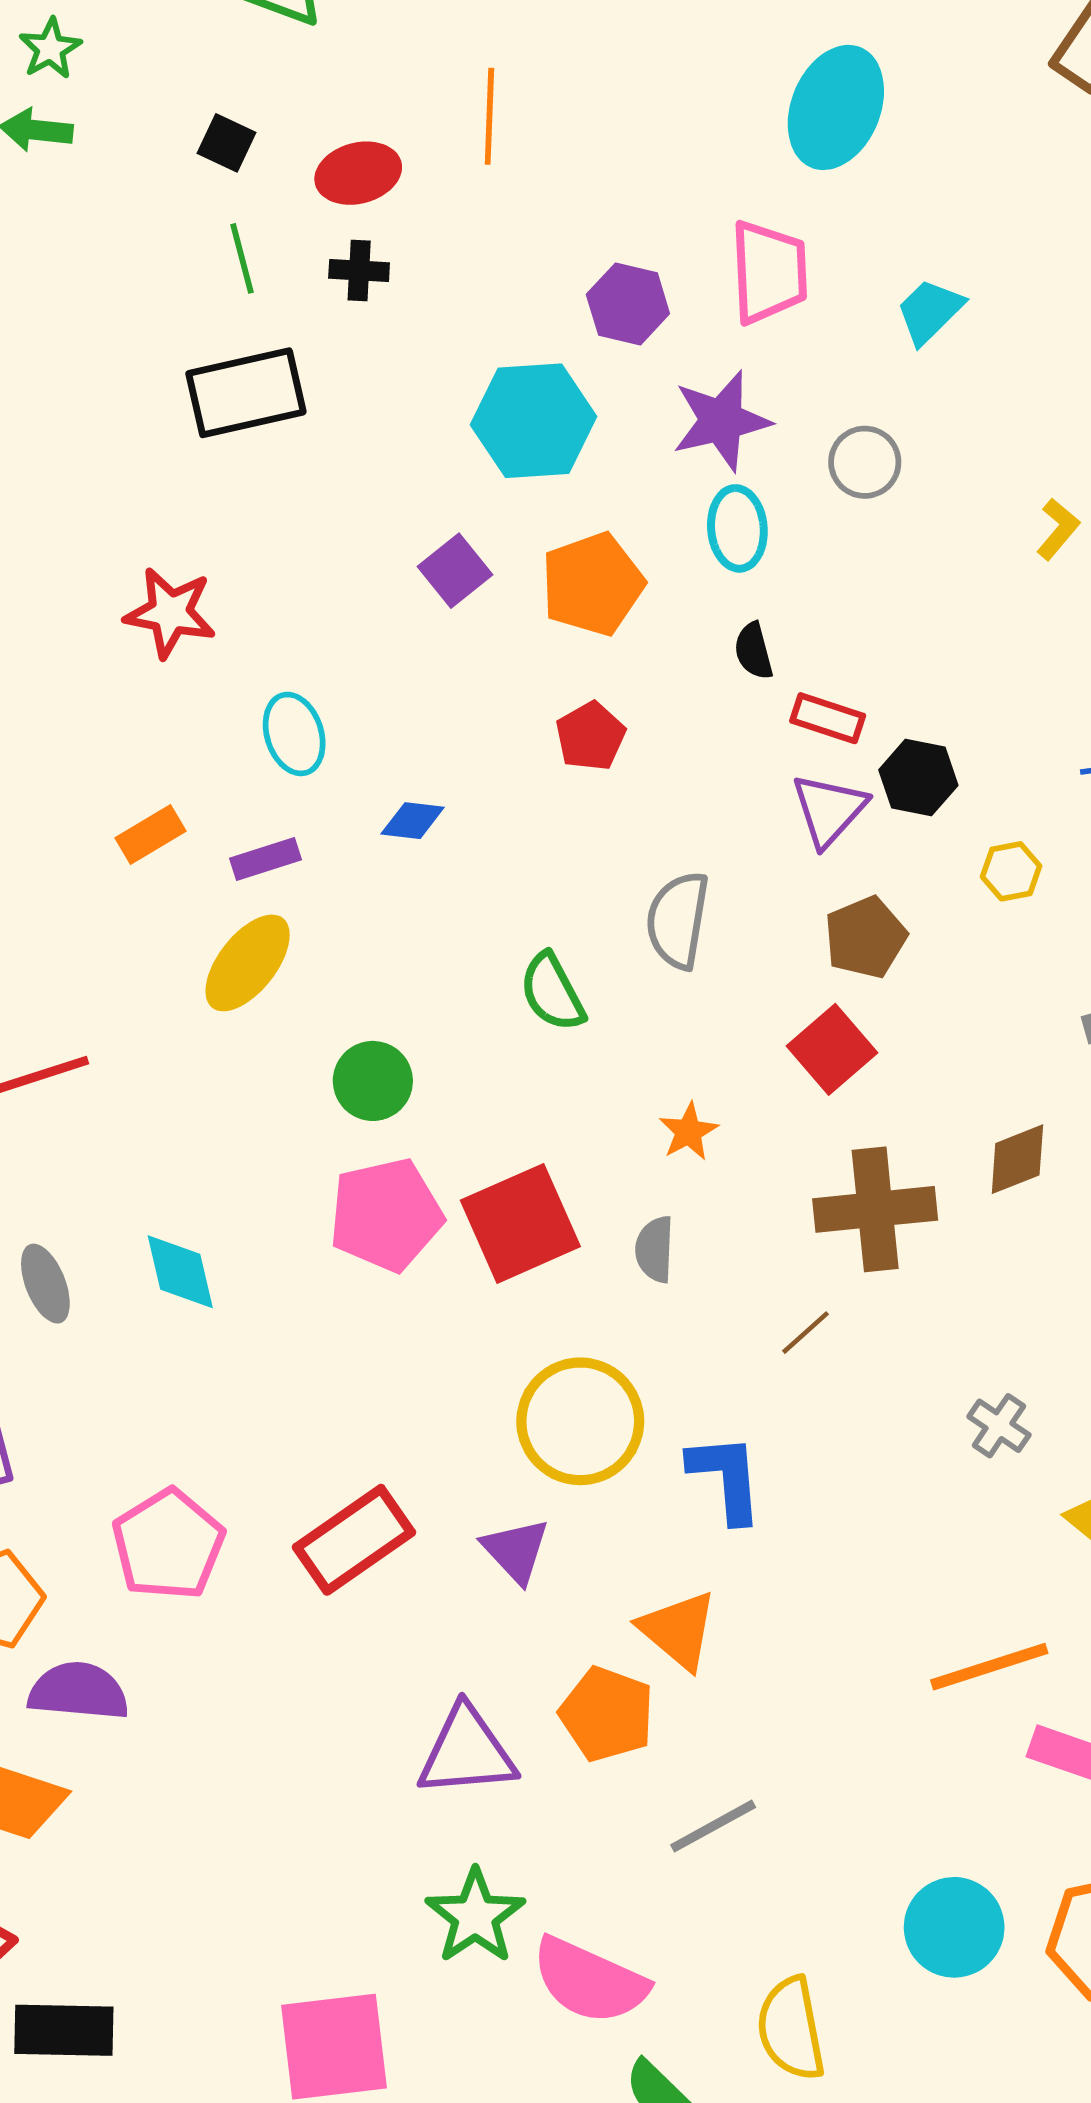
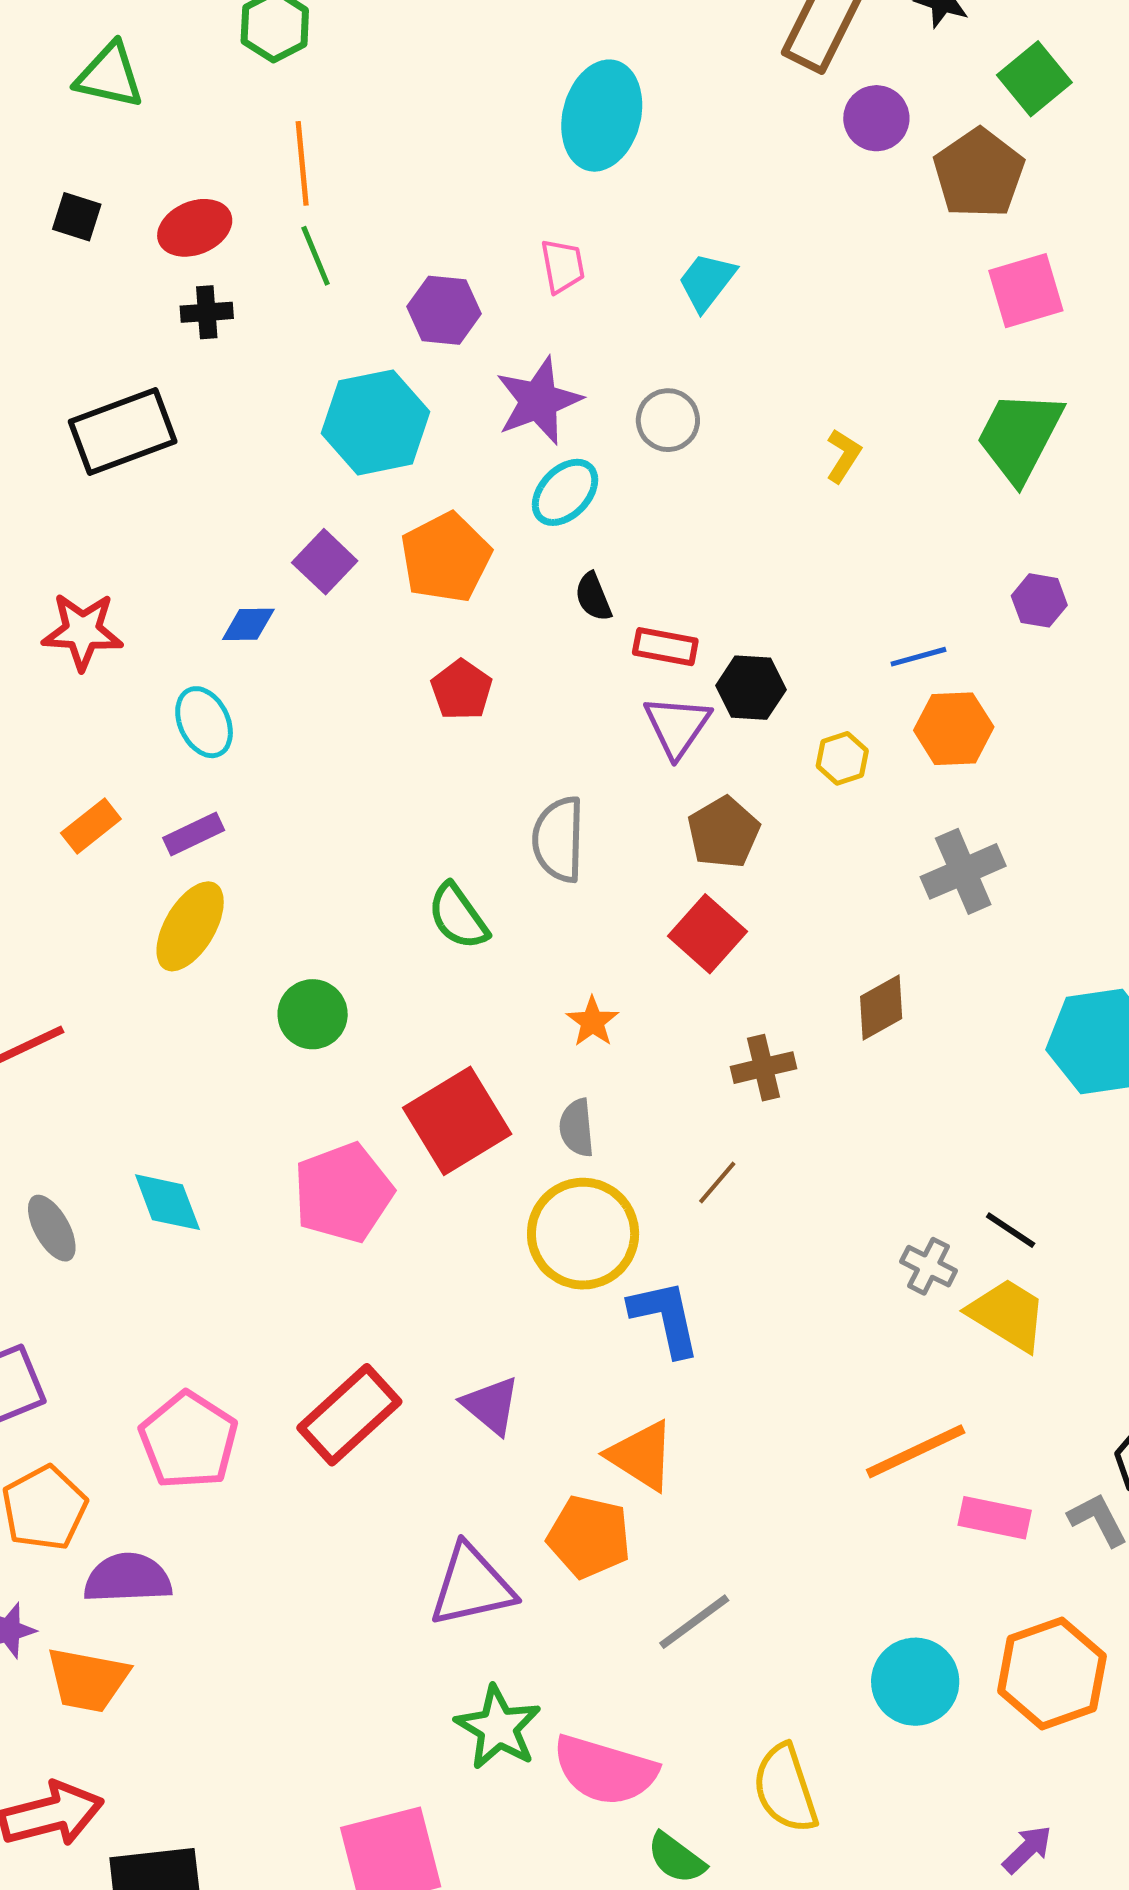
green line: (242, 258) -> (316, 256), moved
pink trapezoid: (769, 272) -> (563, 266), size x0.6
cyan ellipse: (737, 528) -> (565, 492), turned 56
blue diamond: (413, 821) -> (248, 624), moved
brown cross: (875, 1209) -> (764, 1068), size x0.6
pink pentagon: (386, 1215) -> (343, 1193), moved
yellow circle: (580, 1421) -> (583, 1234), moved
gray cross: (999, 1426) -> (929, 1266), moved

